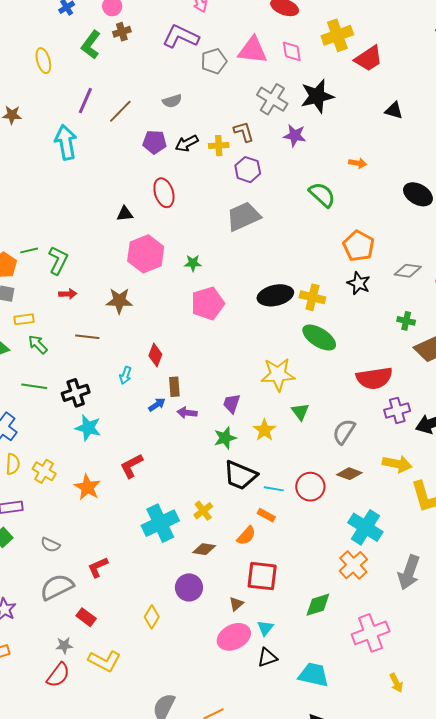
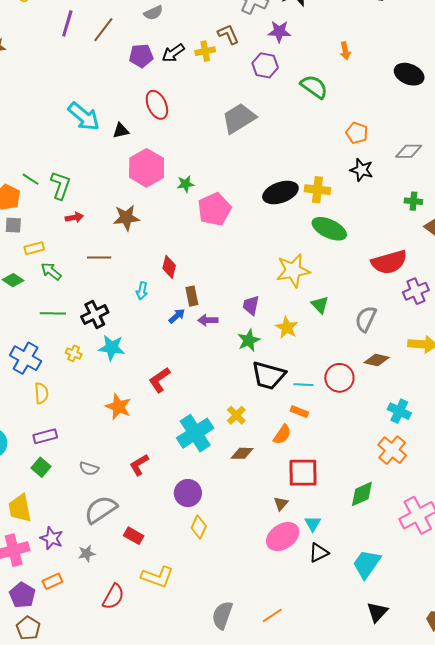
cyan arrow: (66, 142) -> (84, 116), moved, turned 148
orange arrow: (358, 163) -> (345, 51), turned 78
purple hexagon: (248, 170) -> (265, 65), moved
orange pentagon: (359, 246) -> (357, 133), size x0.7
green line: (29, 250) -> (31, 179), turned 54
green star: (193, 263) -> (186, 184), moved
yellow cross: (44, 471) -> (74, 353), moved, size x0.7
cyan cross: (365, 527) -> (399, 411), size x0.7
red L-shape: (98, 567) -> (139, 465), moved
purple circle: (189, 587) -> (188, 493), moved
gray star: (64, 646) -> (87, 553), moved
cyan trapezoid: (314, 675) -> (367, 564), turned -60

